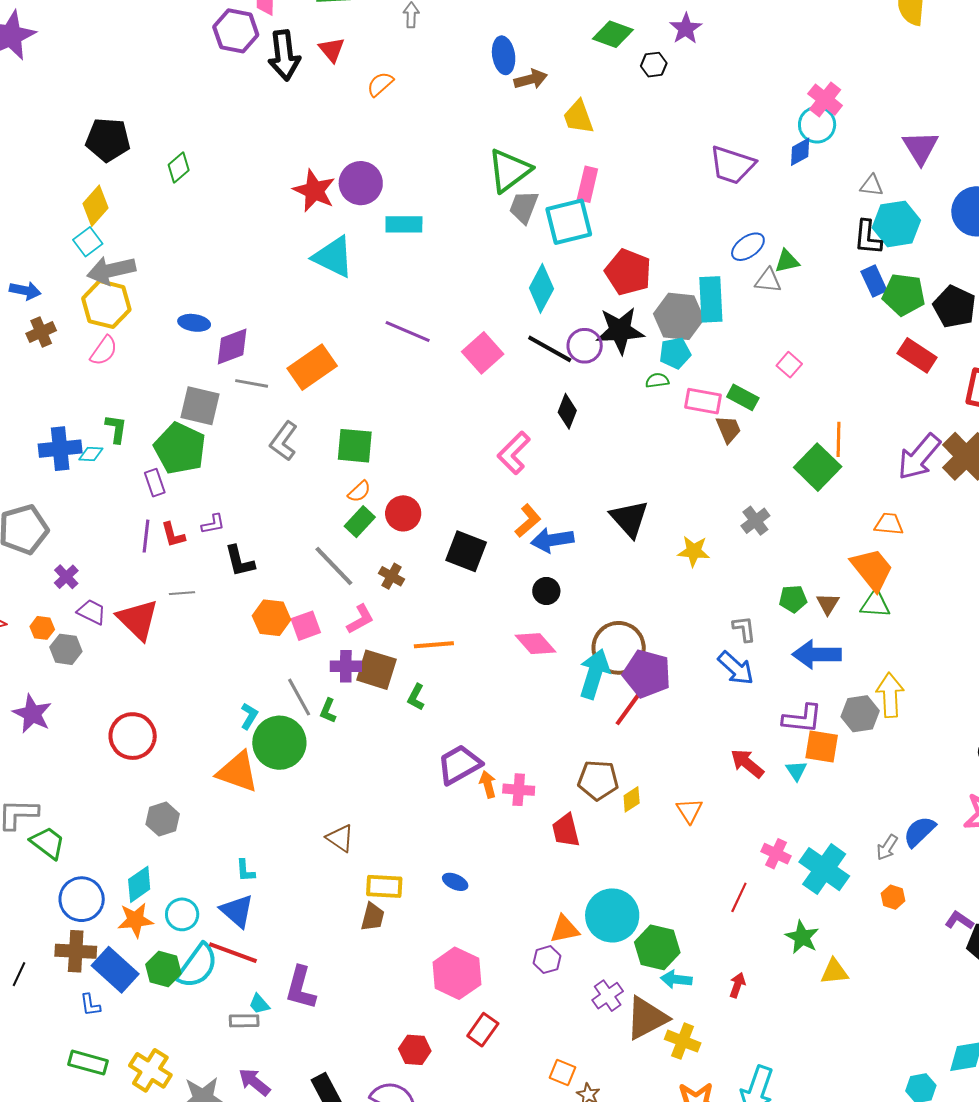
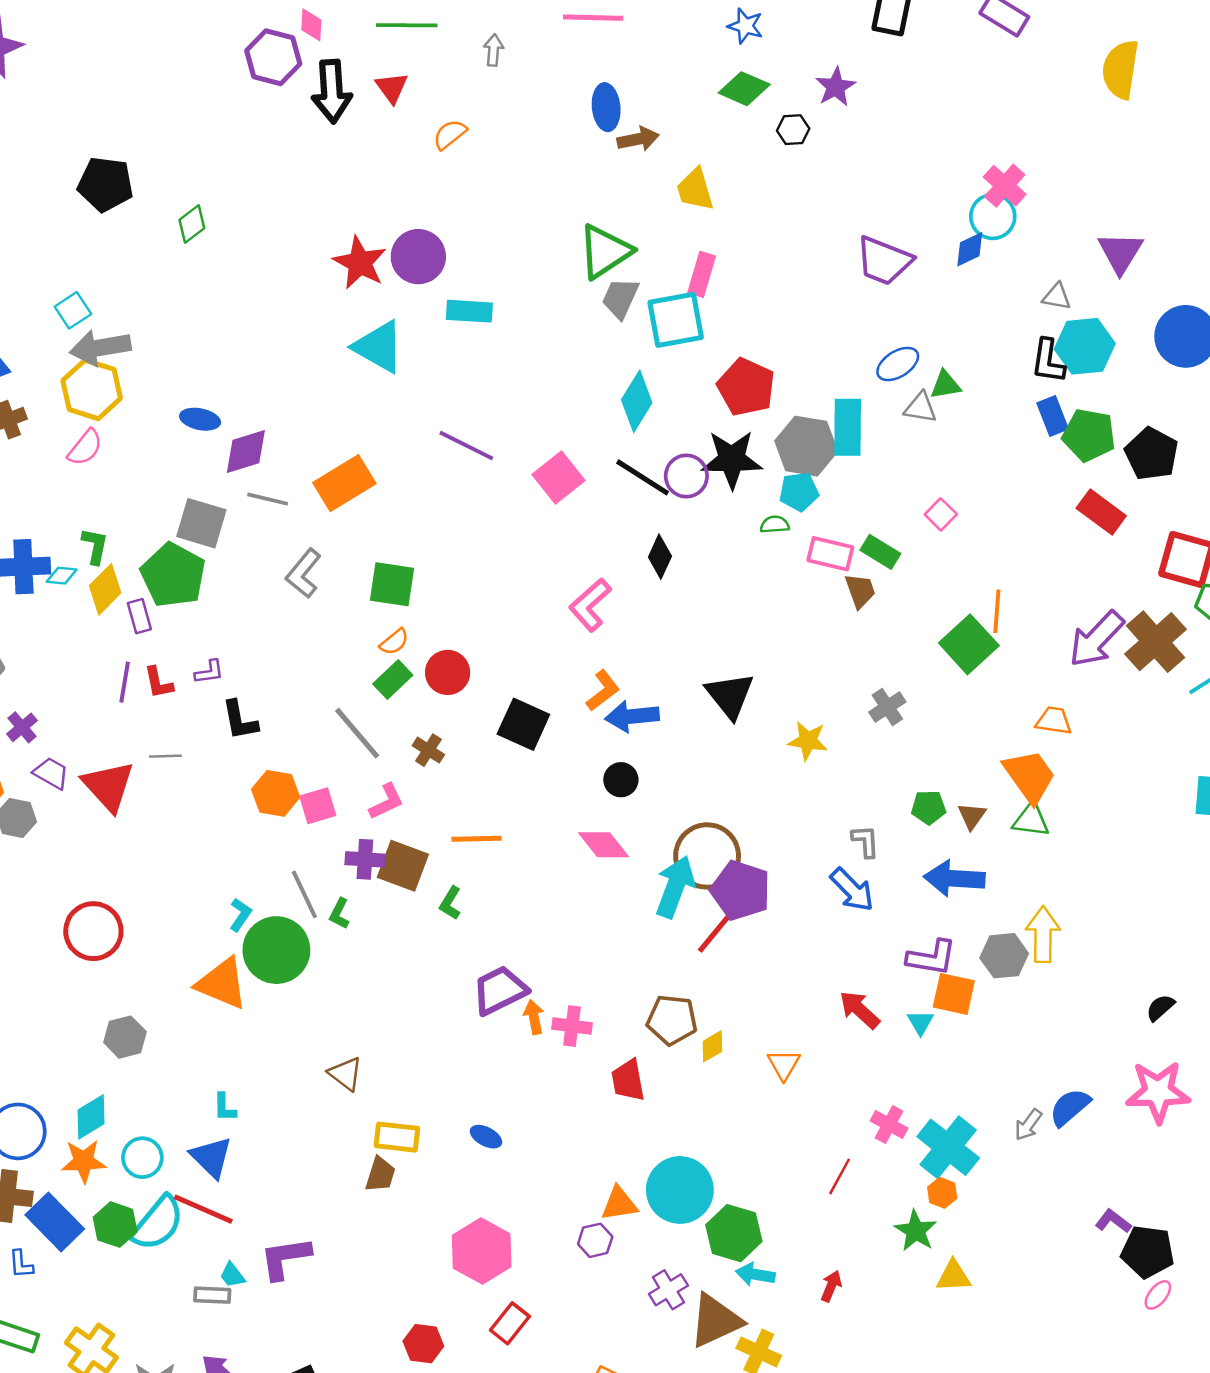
yellow diamond: (96, 206) -> (105, 589), moved
orange hexagon: (893, 897) -> (942, 1193), moved
purple L-shape: (301, 988) -> (285, 1258), turned 63

